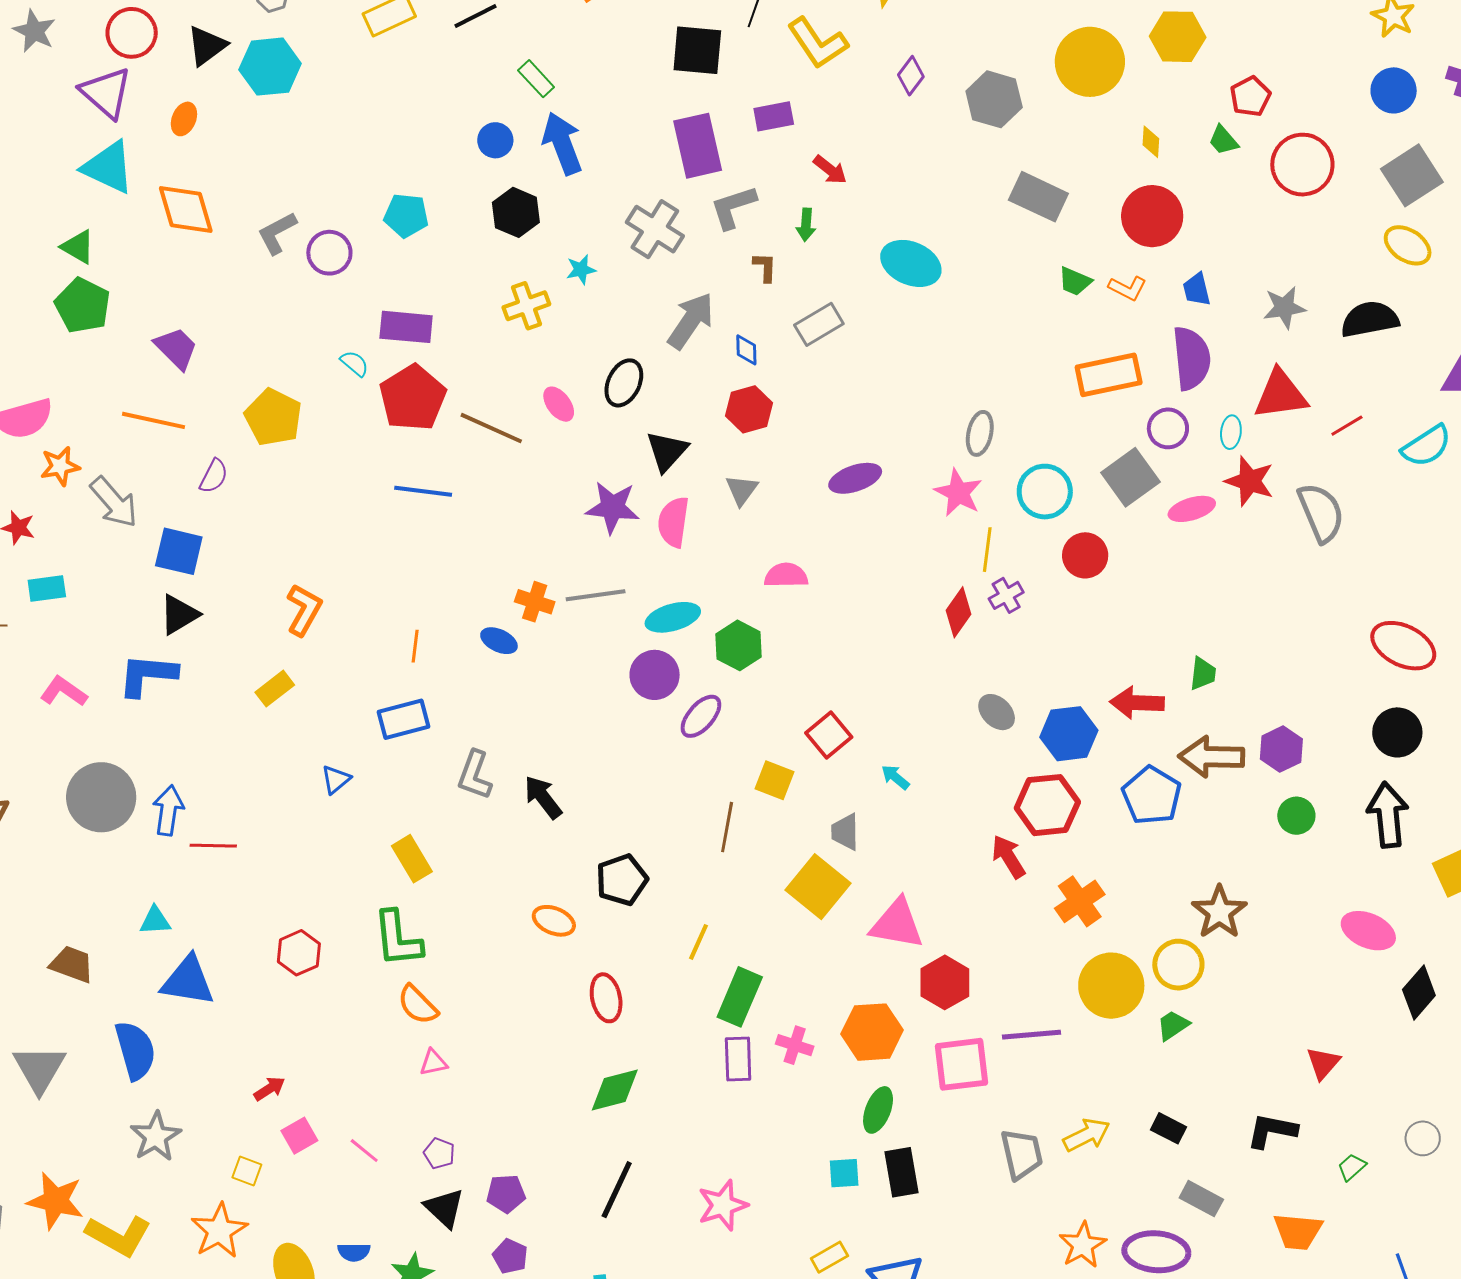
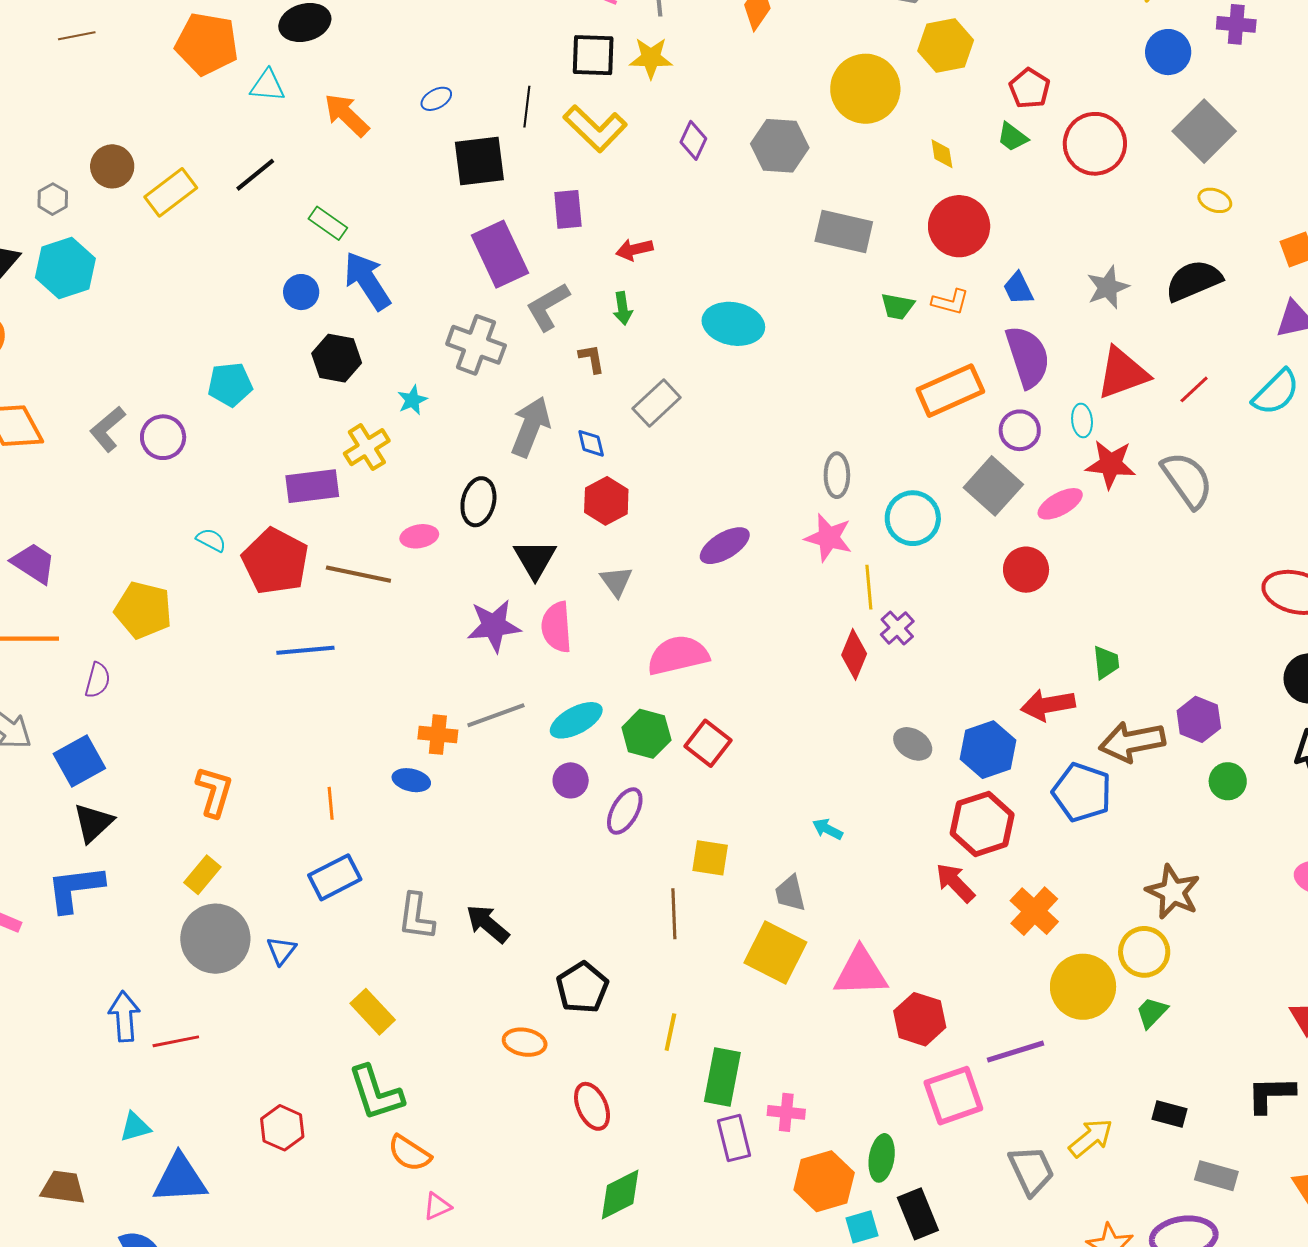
purple rectangle: (774, 116) -> (568, 209), turned -72
red arrow: (830, 170) -> (634, 249), turned 141
yellow ellipse: (1408, 245) -> (1215, 200), size x0.7
purple rectangle: (406, 327) -> (312, 486), moved
pink ellipse: (559, 404) -> (419, 536), turned -51
blue square: (179, 551) -> (79, 761), turned -30
red circle: (1085, 555) -> (1026, 570), moved
pink semicircle: (786, 575) -> (678, 655), size x1.4
purple circle: (655, 675) -> (571, 780), size x0.7
red square: (829, 735) -> (708, 743), moved
gray circle: (101, 797) -> (215, 939), moved
orange hexagon: (872, 1032) -> (824, 1181), moved

